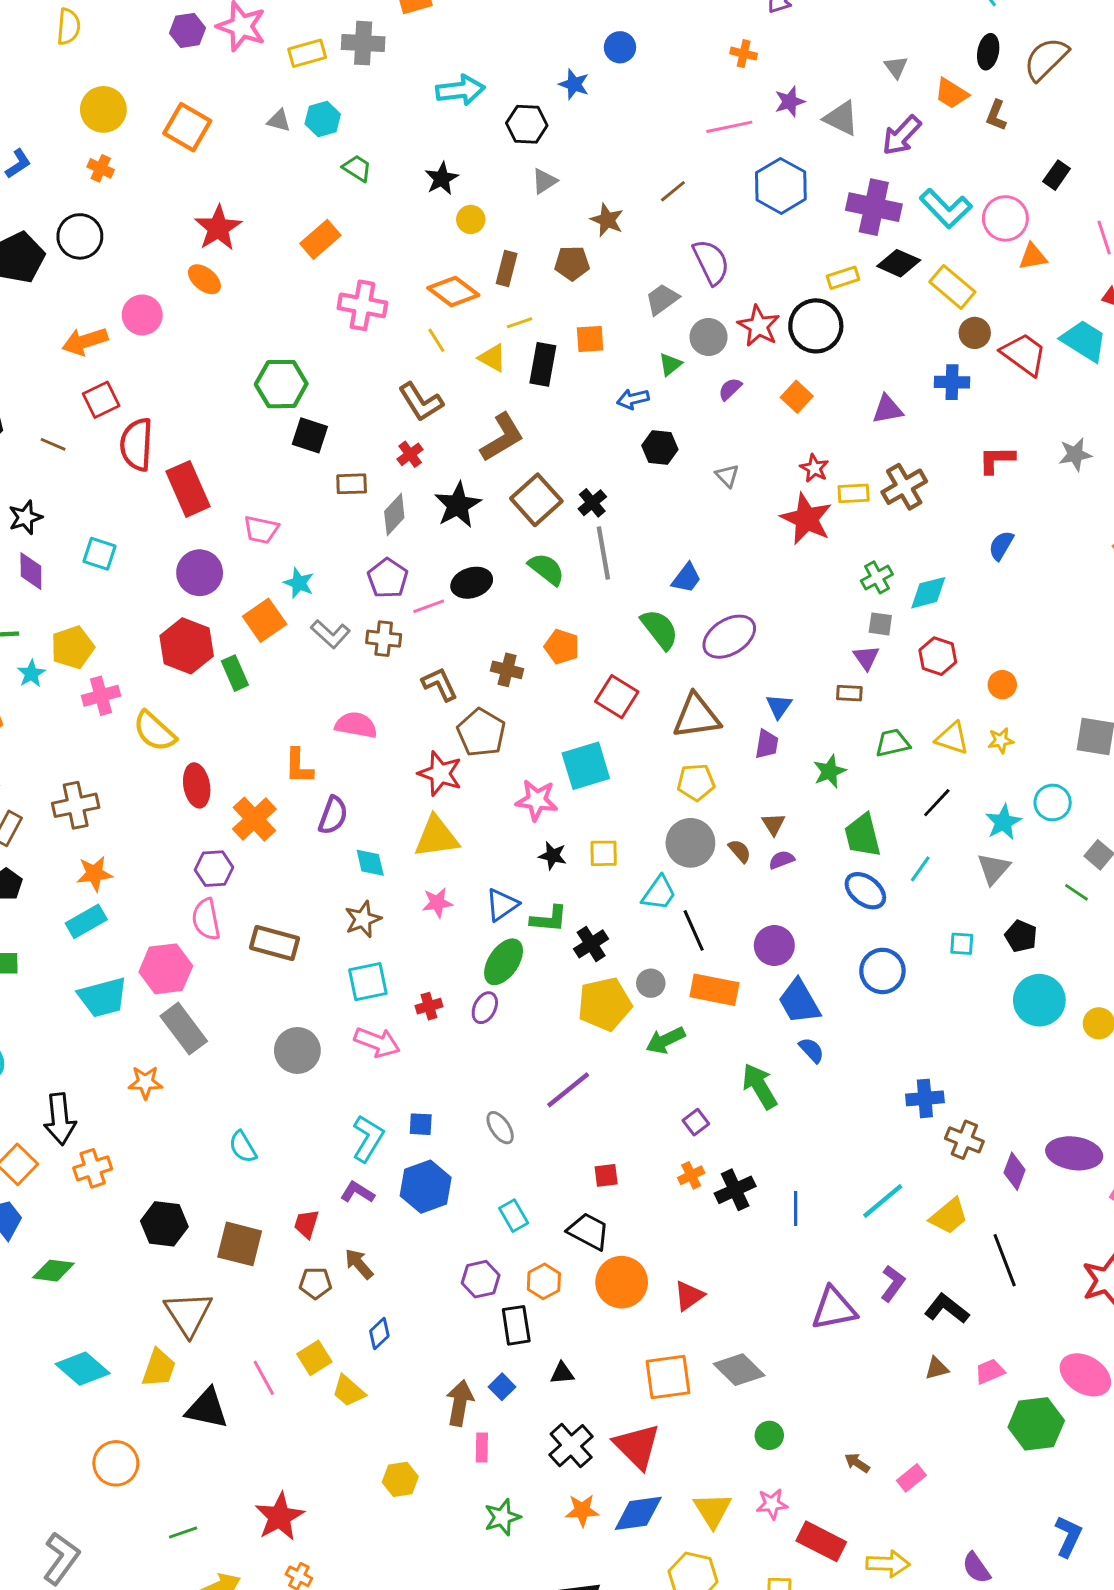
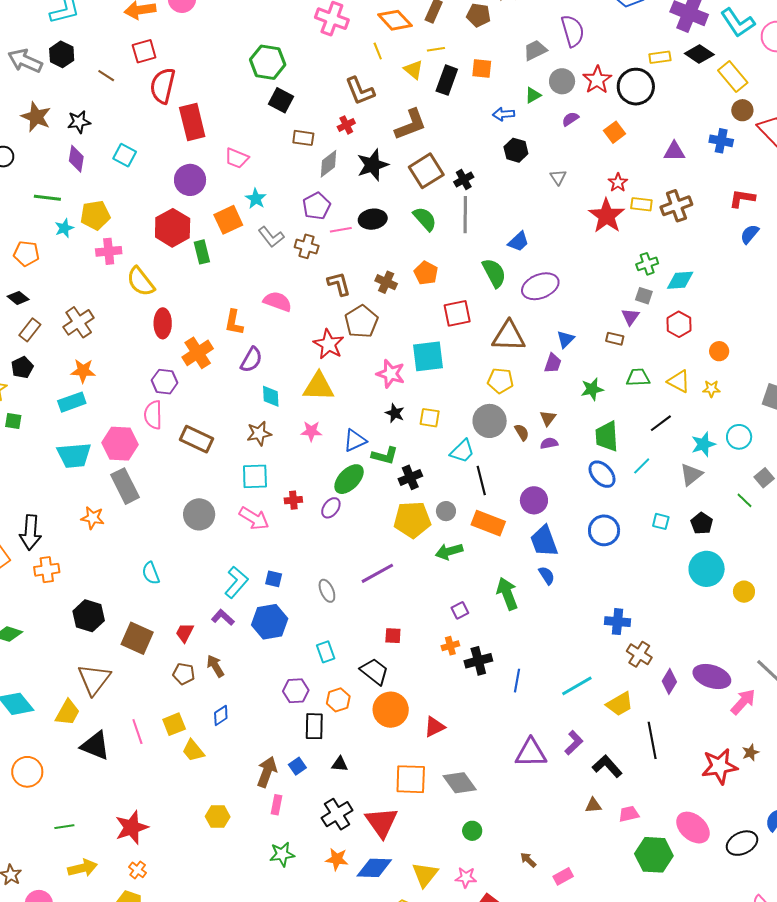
blue semicircle: (1001, 546) -> (750, 234), moved
red square: (617, 697) -> (457, 313), turned 36
brown cross: (76, 805) -> (79, 322), turned -32

